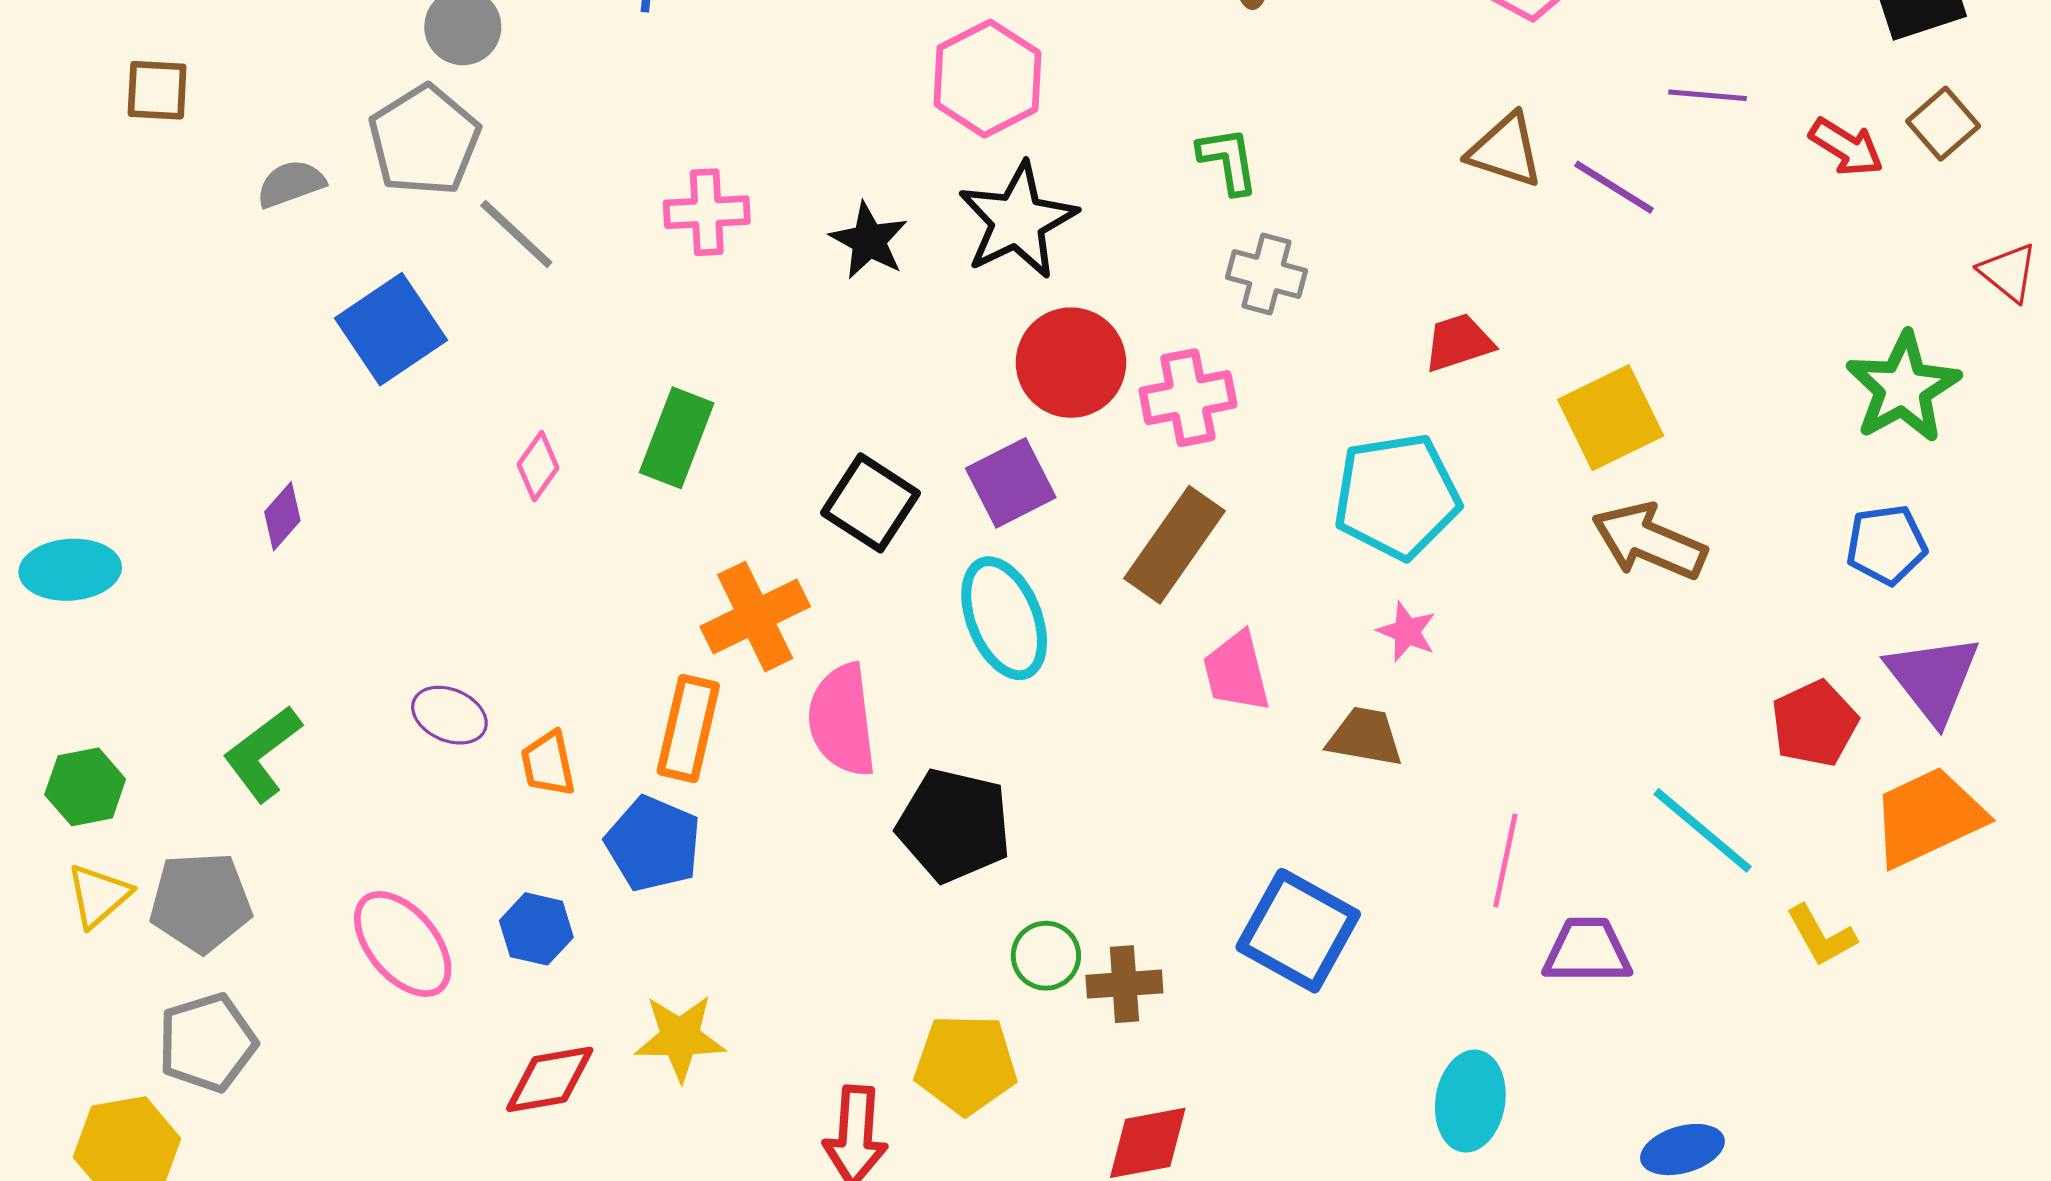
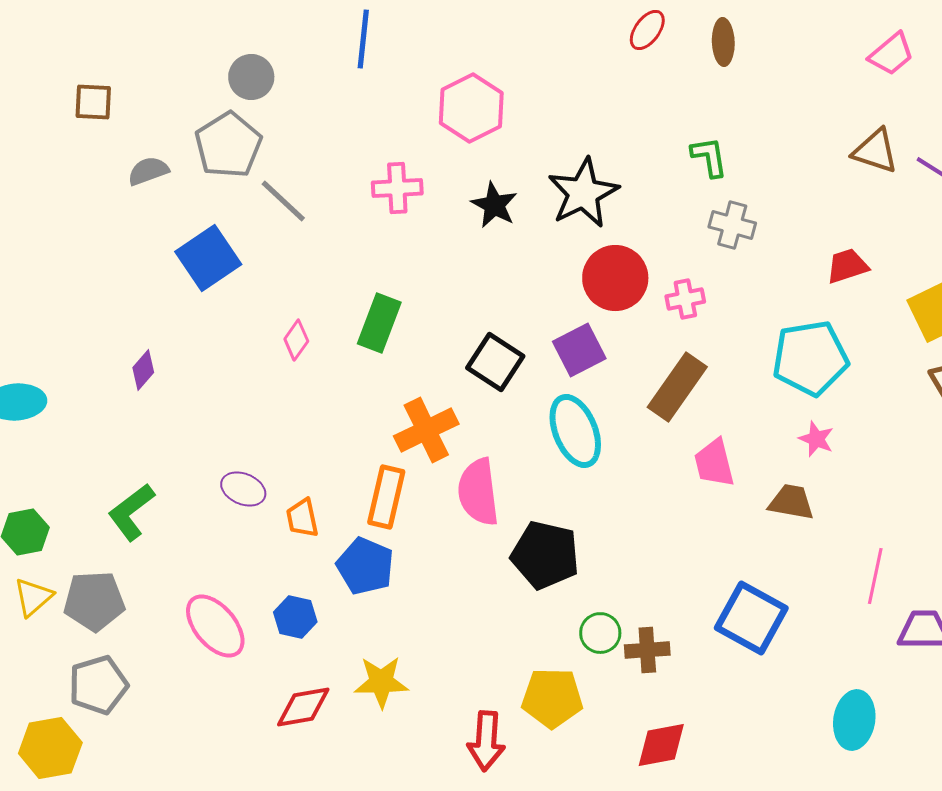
pink hexagon: (987, 79) -> (471, 108), moved
brown square: (157, 90) -> (93, 102), moved
pink cross: (1188, 398) -> (685, 299), size x0.7

